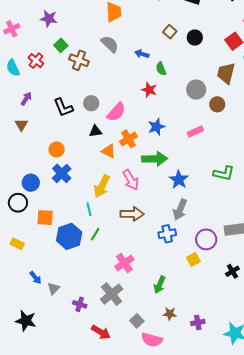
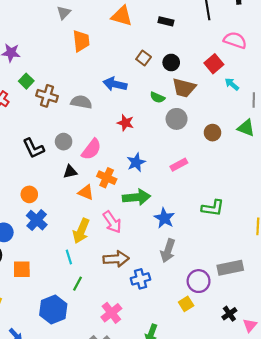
gray semicircle: (110, 44) -> (81, 102), moved, turned -30
blue arrow: (142, 54) -> (115, 84), size x1.5
green semicircle: (161, 69) -> (157, 97), moved, turned -40
brown trapezoid: (226, 73) -> (184, 88), moved, turned -85
brown circle: (217, 104) -> (213, 133), moved
orange cross: (128, 139) -> (107, 178), turned -30
blue cross: (167, 234) -> (140, 279), moved
blue hexagon: (69, 236) -> (53, 309), moved

